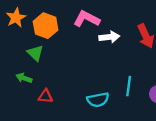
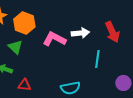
pink L-shape: (87, 19) -> (54, 39), moved
cyan line: (129, 86) -> (97, 59), moved

